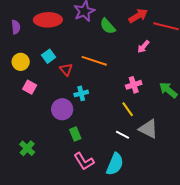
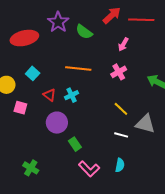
red triangle: (66, 69) -> (49, 95), moved
pink cross: (134, 85) -> (119, 72), moved
cyan cross: (81, 93) -> (72, 95), moved
cyan semicircle: (115, 164) -> (120, 165), size x0.6

